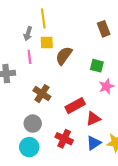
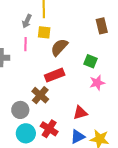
brown cross: (42, 94) -> (40, 95), moved
red rectangle: (75, 106) -> (55, 75), moved
cyan circle: (29, 147) -> (26, 133), moved

